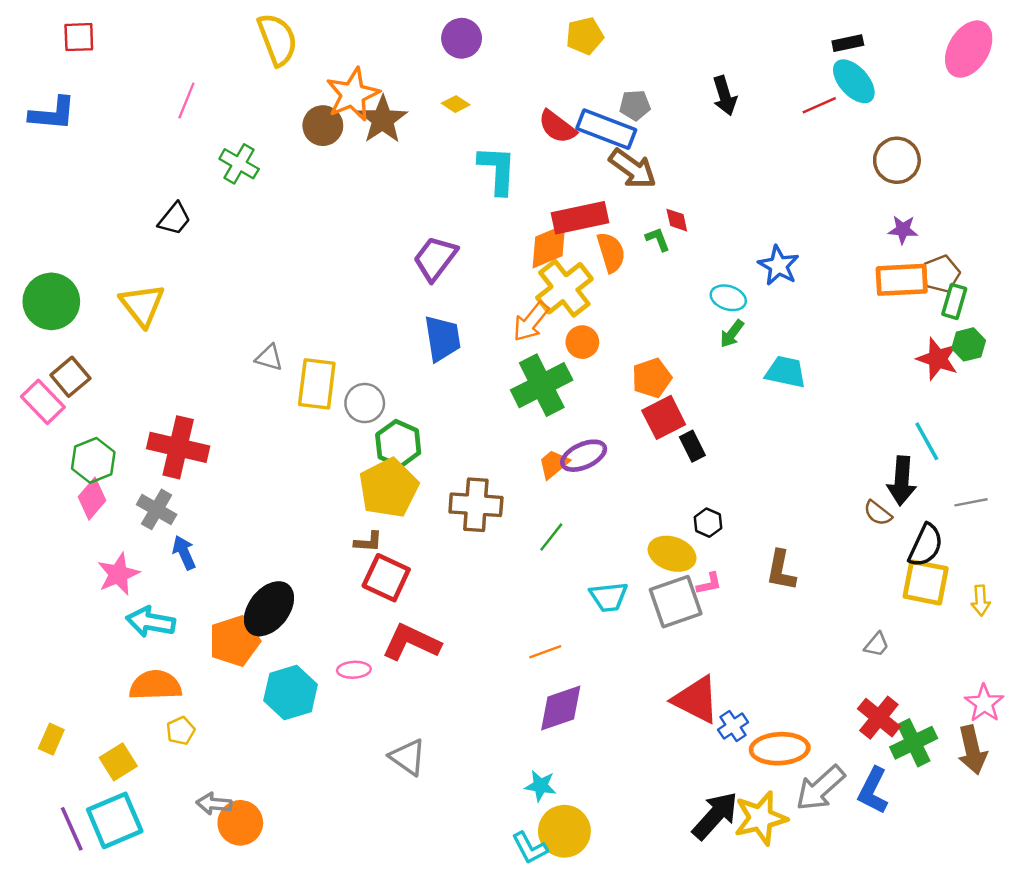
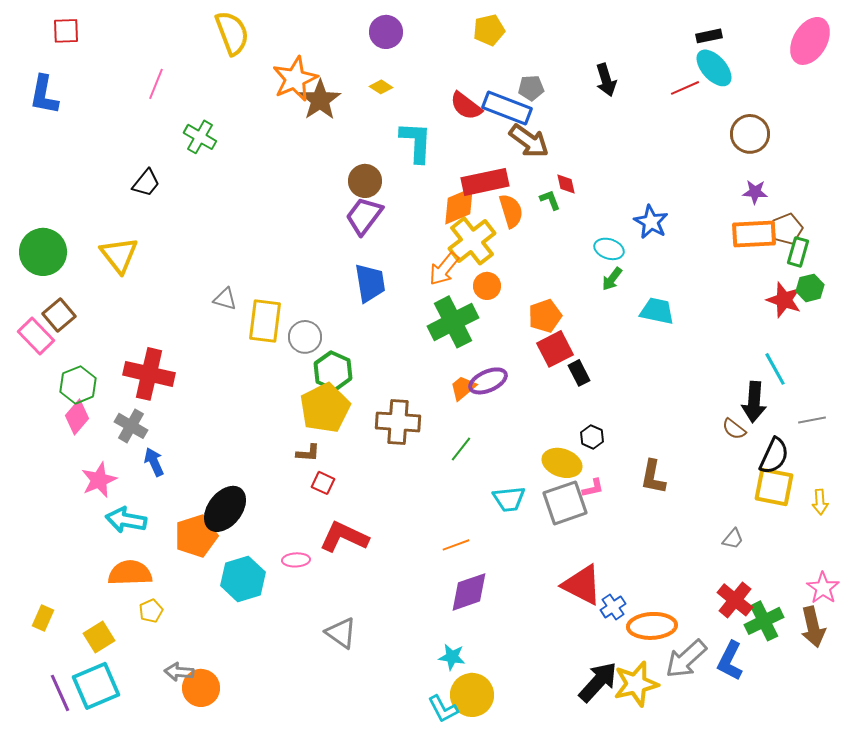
blue L-shape: (53, 114) -> (44, 95), turned 96
brown circle: (323, 126) -> (365, 181), moved
red square: (386, 578) -> (323, 483), size x0.6

